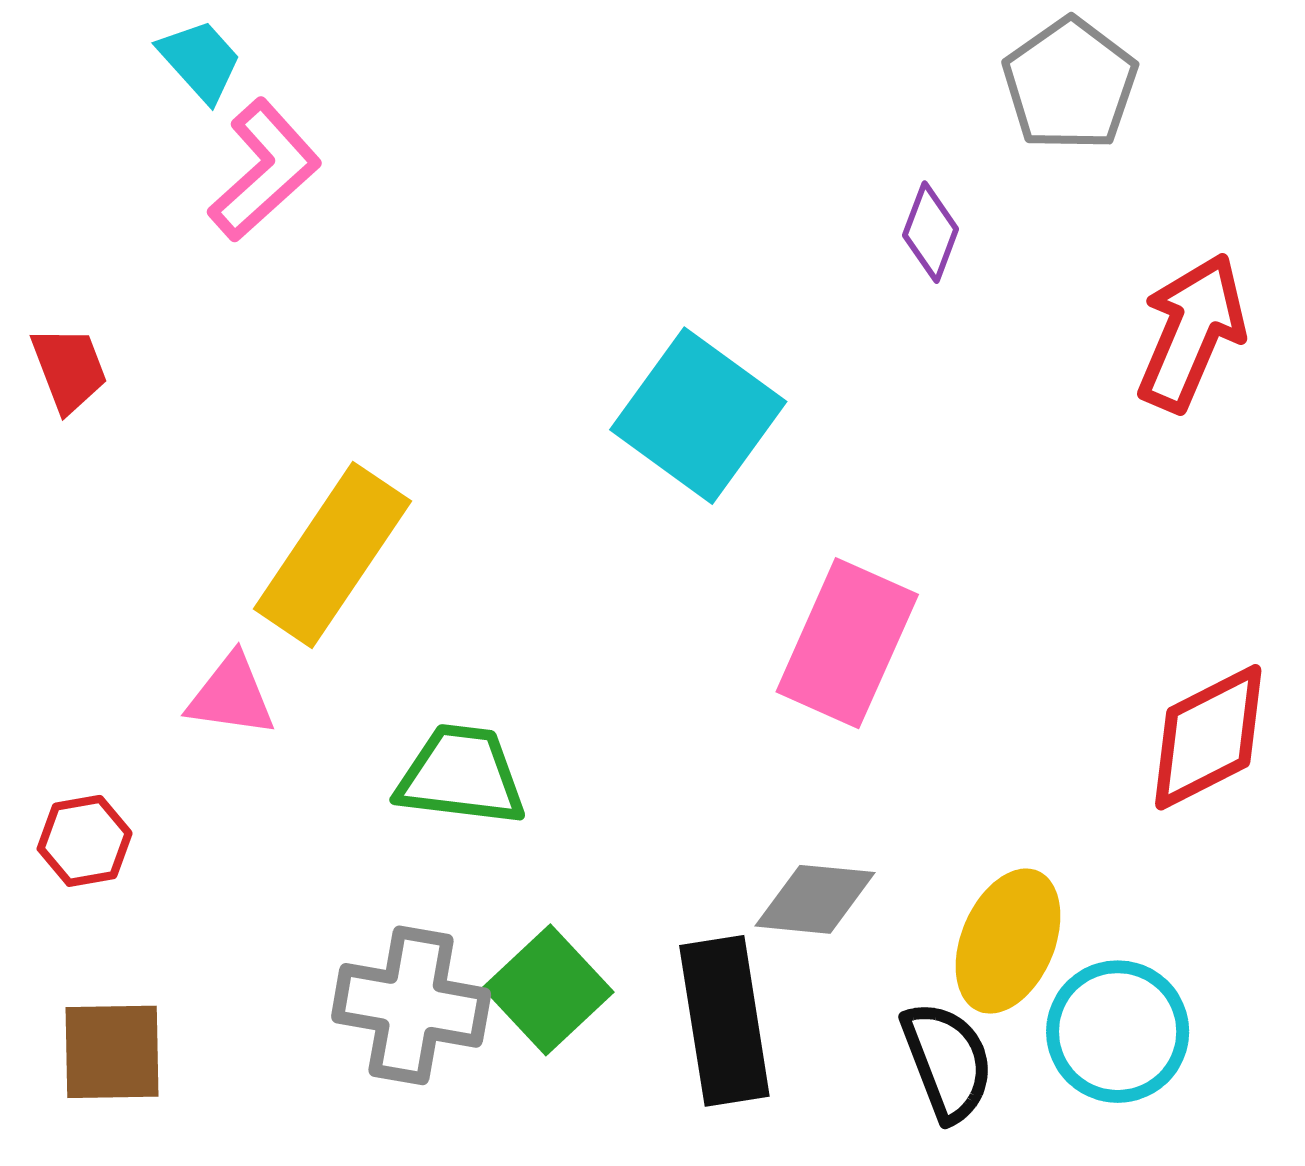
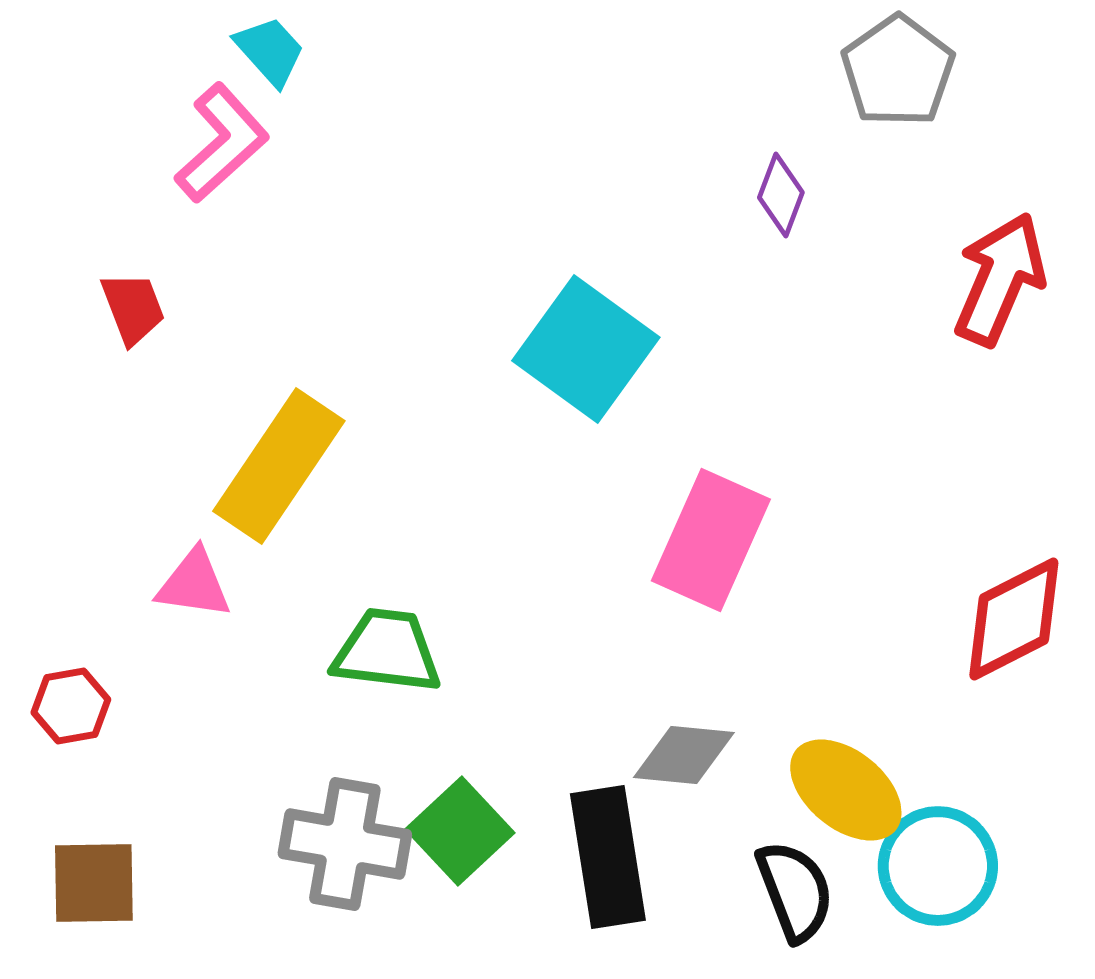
cyan trapezoid: (200, 61) -> (270, 51), moved
red trapezoid: (69, 369) -> (133, 308), moved
yellow ellipse: (1008, 941) -> (846, 790), turned -74

